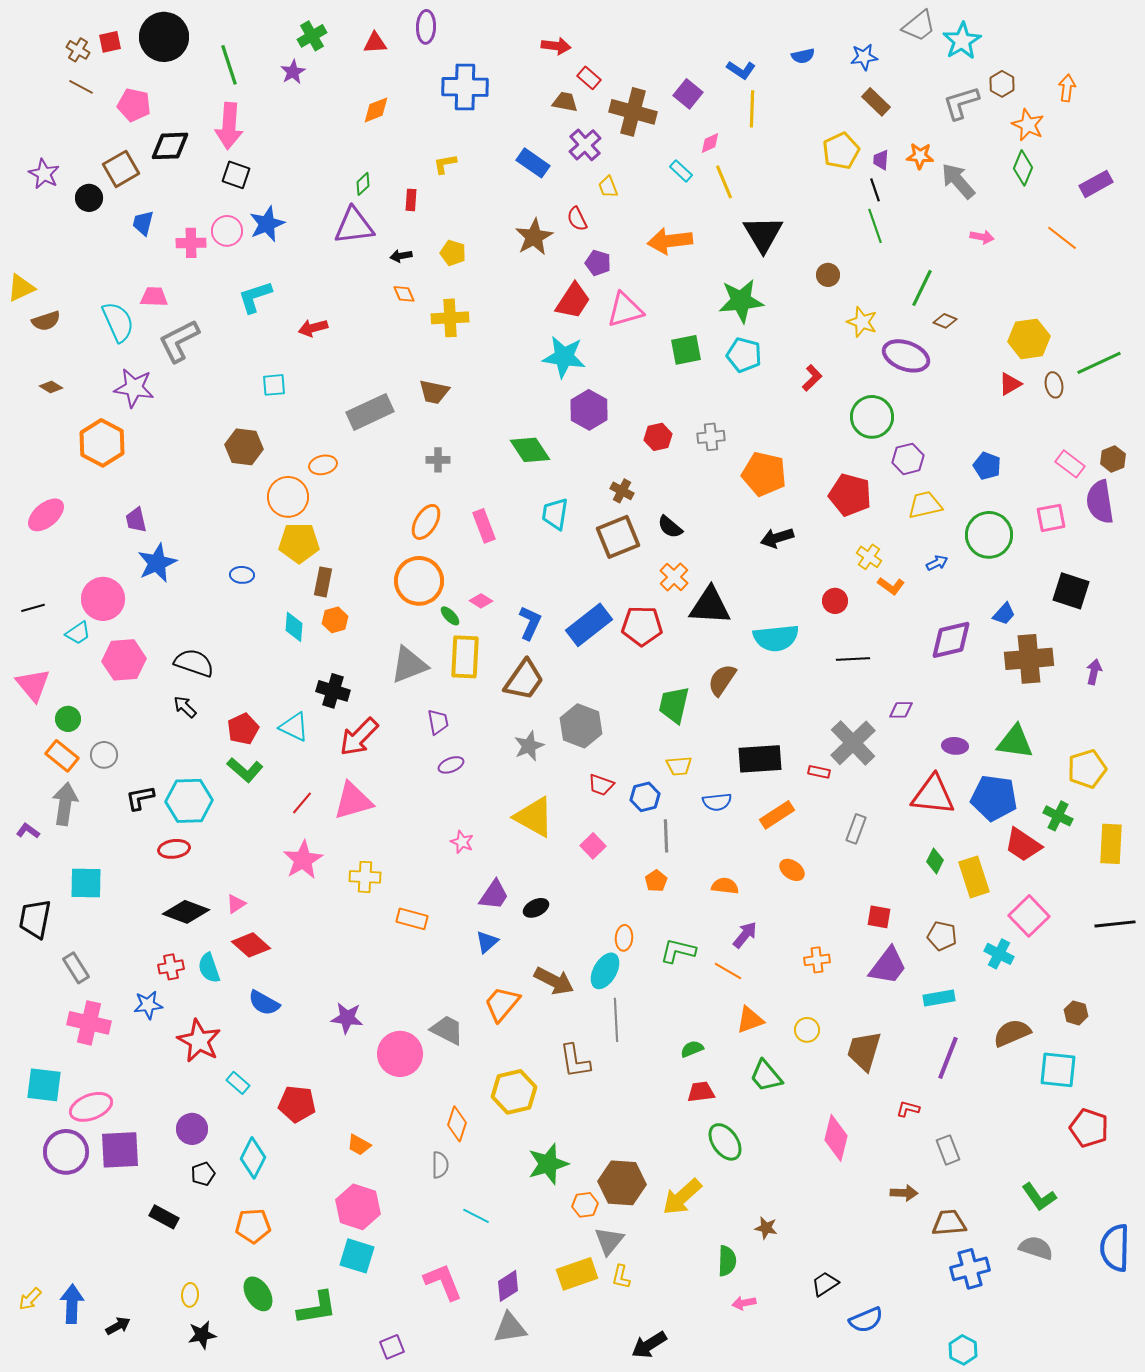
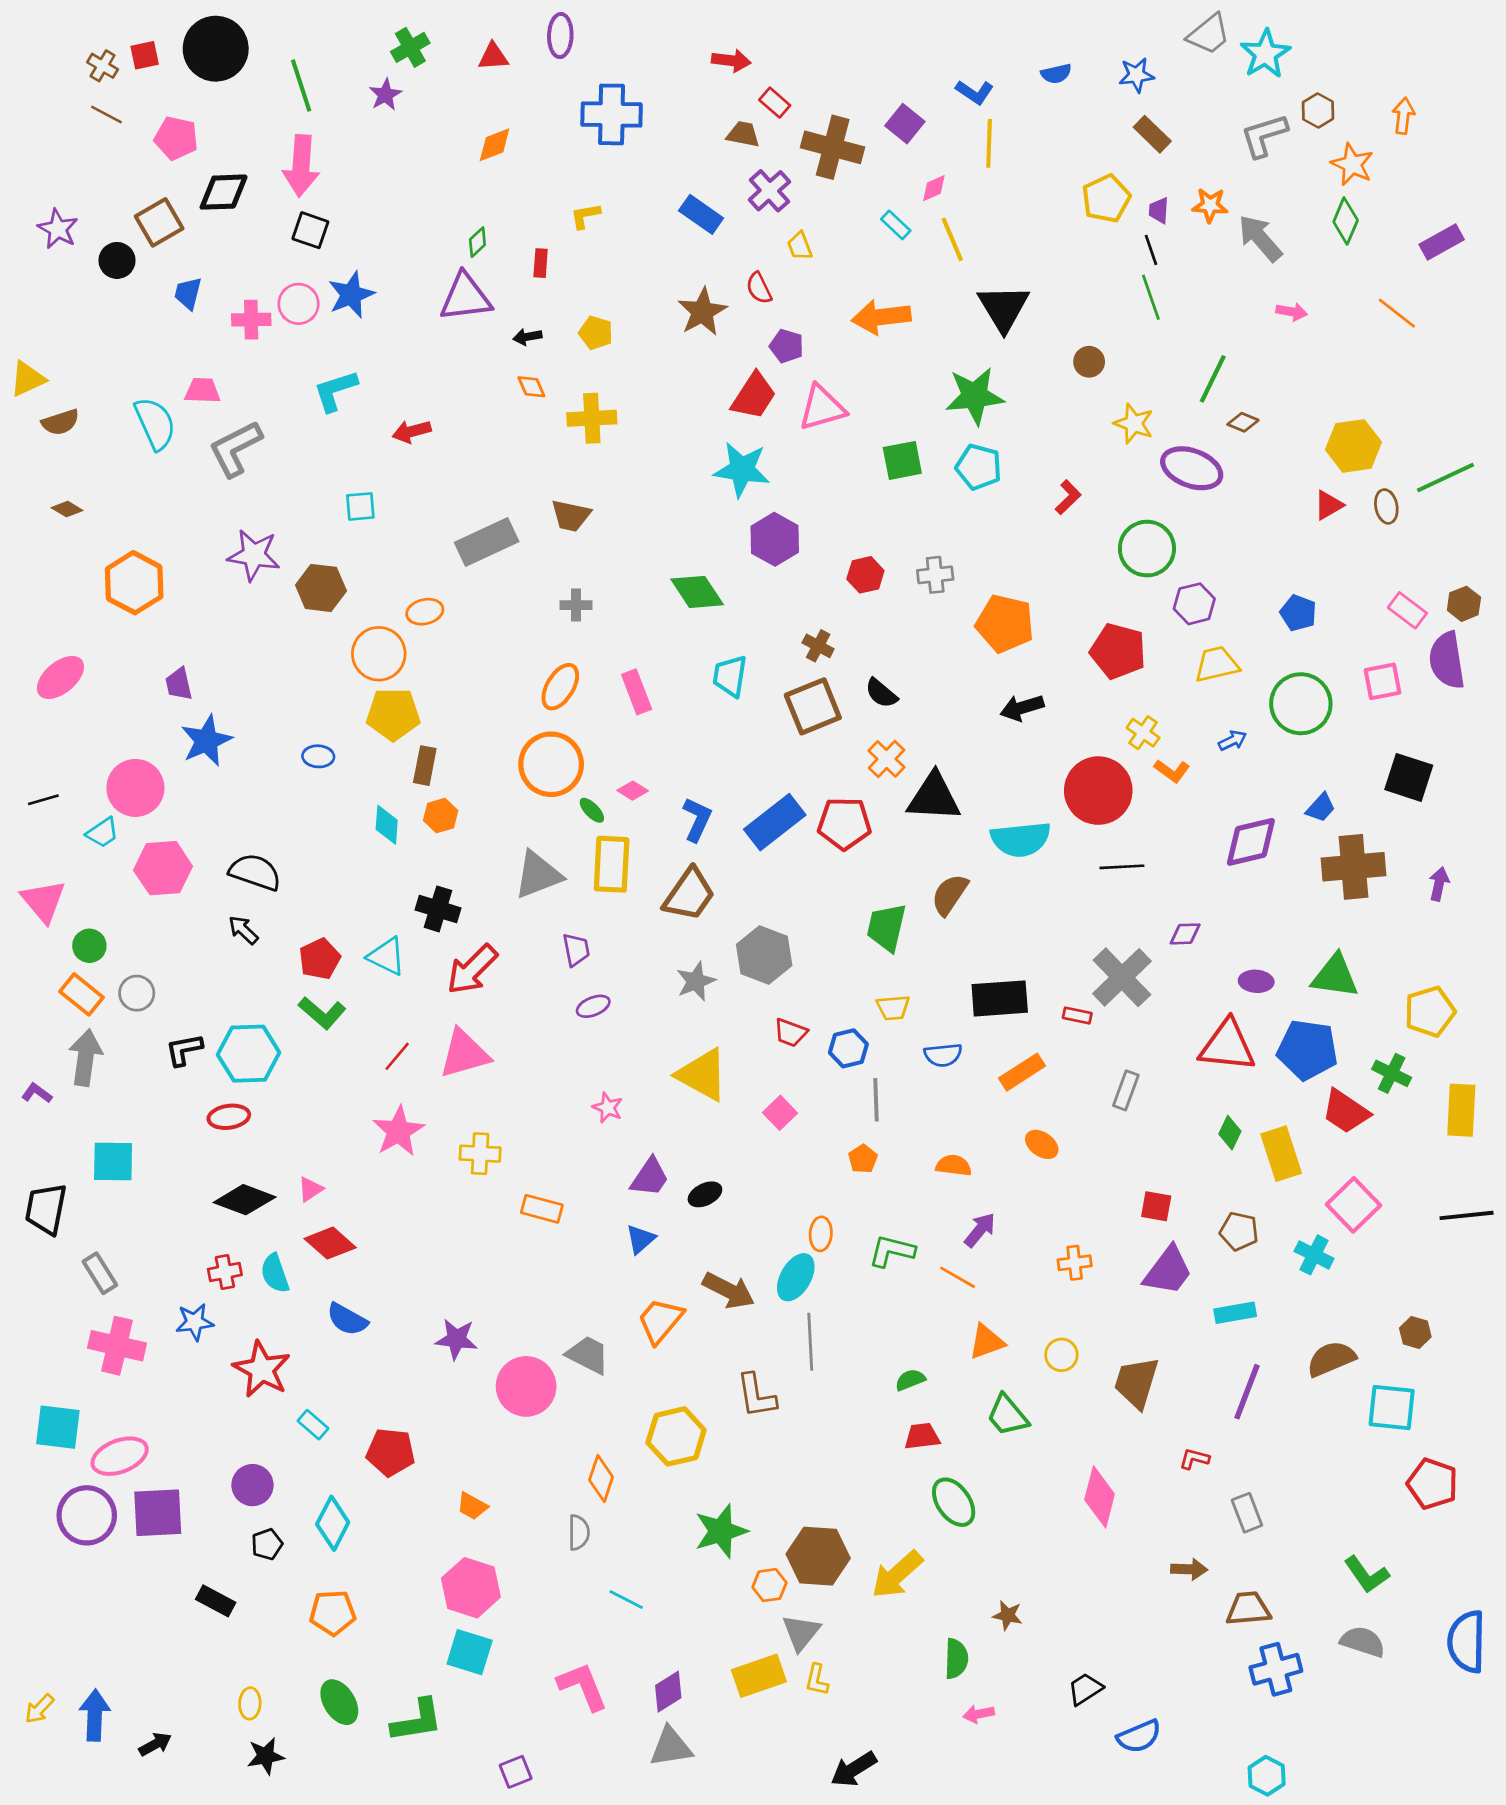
purple star: (134, 388) -> (254, 555), moved
red circle: (835, 601) -> (1098, 791), size x2.0

